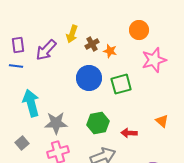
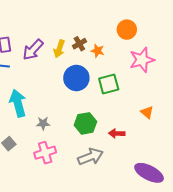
yellow arrow: (72, 34) -> (59, 49), moved
orange triangle: (162, 121) -> (147, 112), moved
gray star: (56, 123) -> (43, 123), size x0.6

